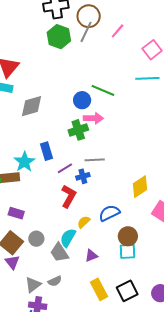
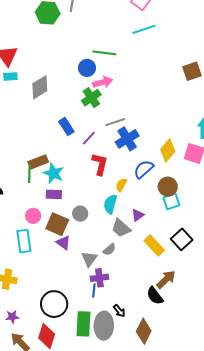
cyan star: (24, 162) -> (54, 173), moved
blue cross: (83, 176) -> (127, 139), moved, size x1.6
yellow diamond: (140, 187) -> (168, 150), moved
gray trapezoid: (59, 253) -> (121, 228), moved

